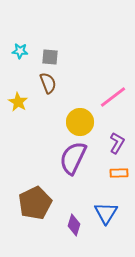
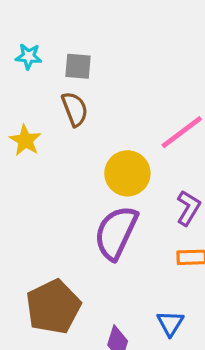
blue triangle: (106, 213) -> (170, 323), size x0.7

